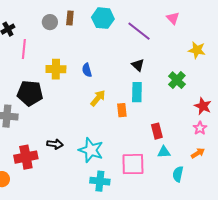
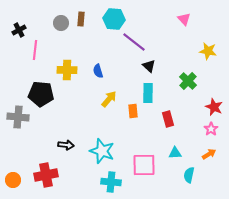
purple line: (139, 31) -> (134, 42), moved
red rectangle: (157, 131) -> (168, 119), moved
red cross: (26, 157) -> (46, 175), moved

